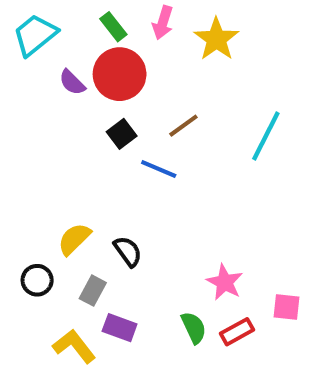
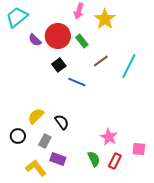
green rectangle: (113, 27) -> (82, 41), moved
brown line: (183, 126) -> (101, 61), moved
red rectangle: (237, 332) -> (115, 161), turned -35

